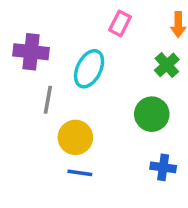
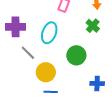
gray line: (48, 100) -> (28, 53), turned -49
green circle: (152, 114) -> (76, 55), moved

